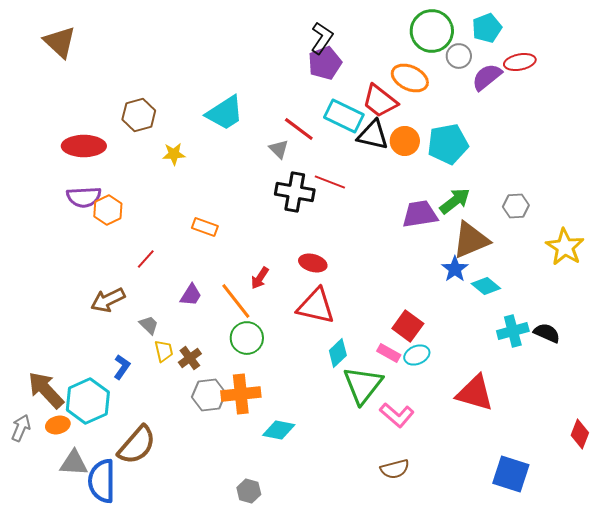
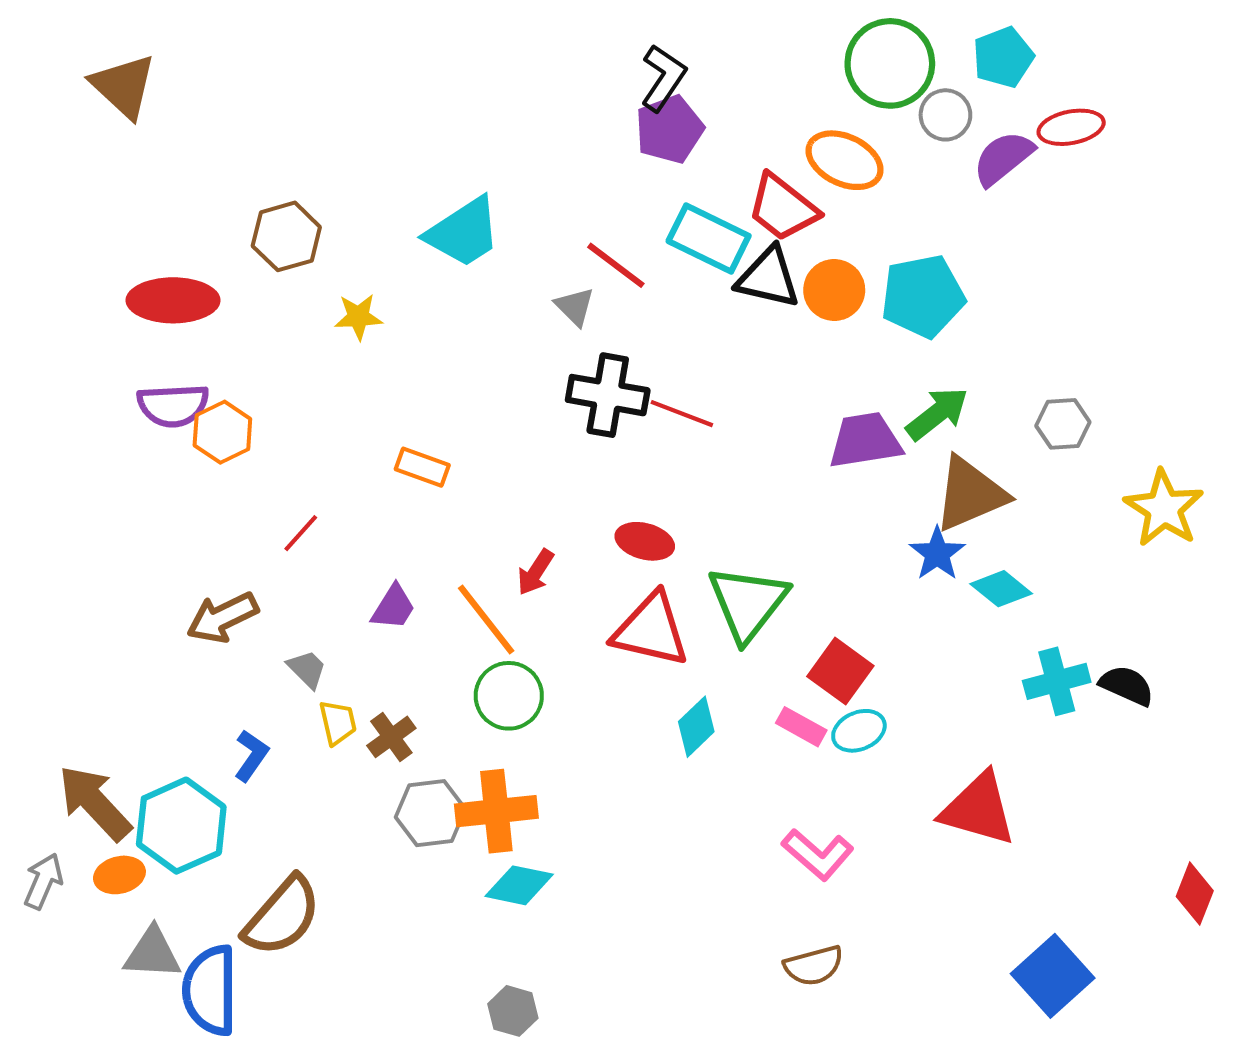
red line: (330, 182) -> (682, 414), moved
green triangle: (363, 385) -> (748, 603), moved
cyan diamond: (279, 430) -> (519, 885), moved
blue square: (511, 474) -> (1053, 976), turned 30

